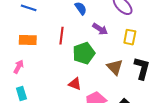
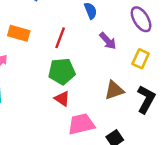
green pentagon: (84, 53) -> (62, 71), moved
brown triangle: (115, 67) -> (114, 90), turned 42

